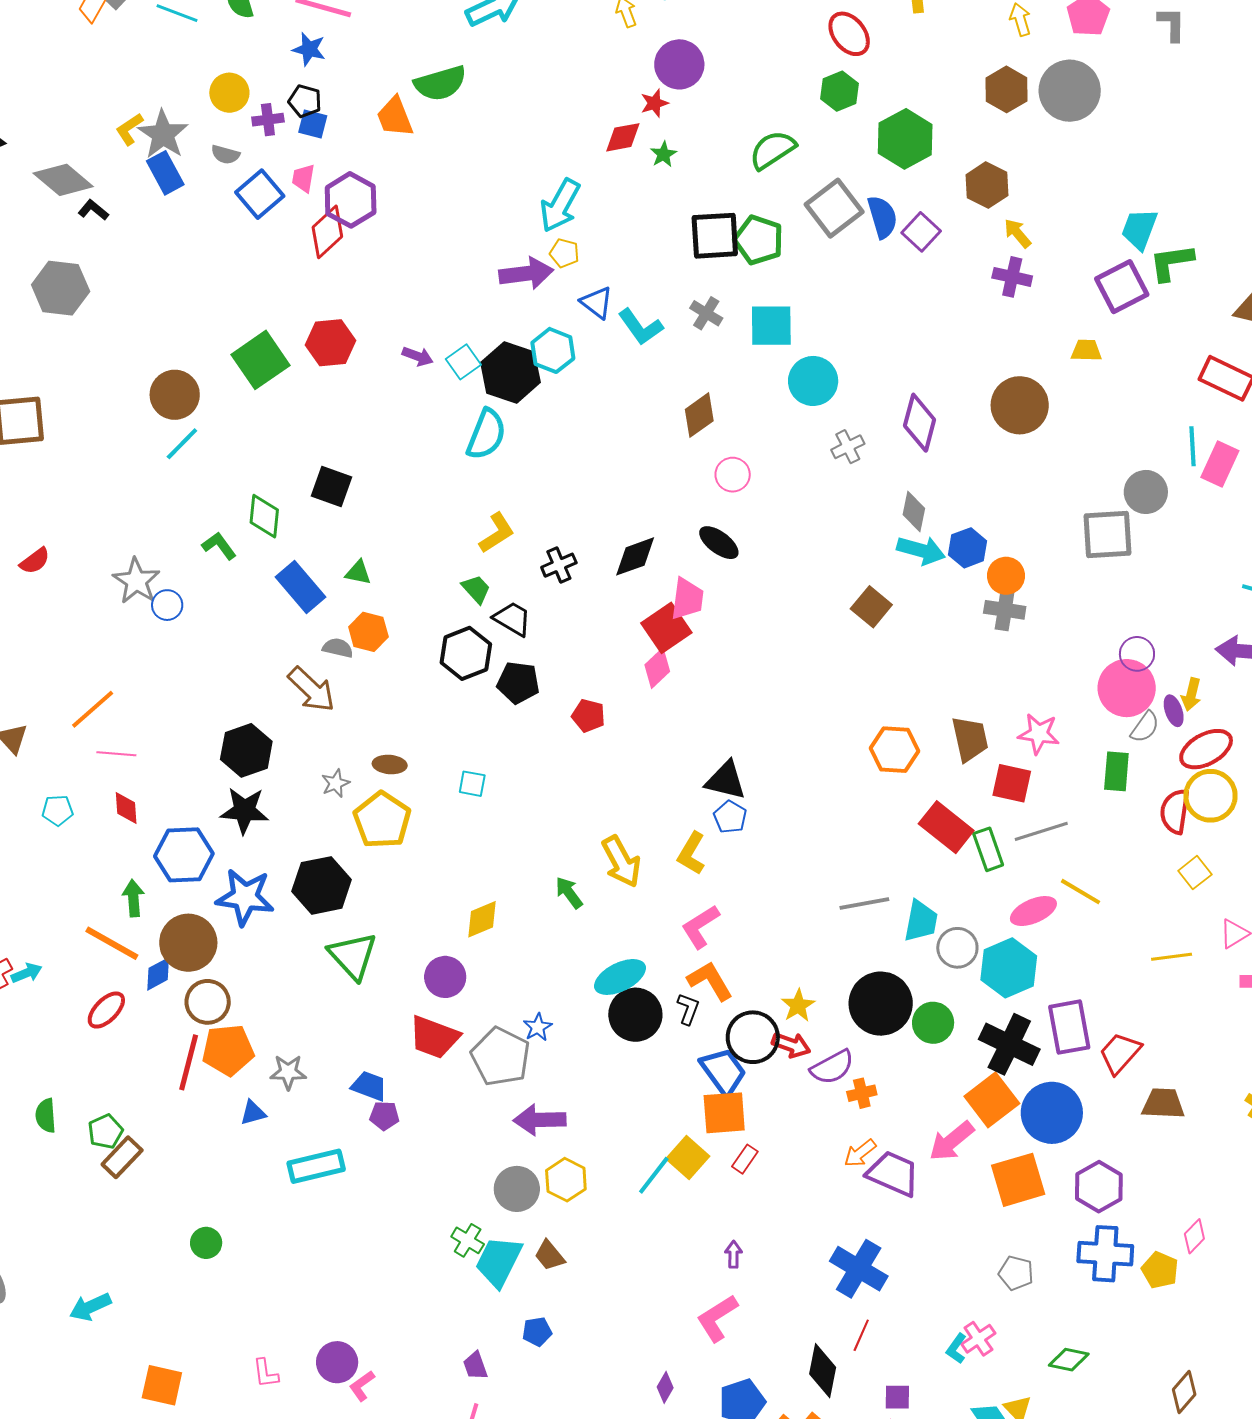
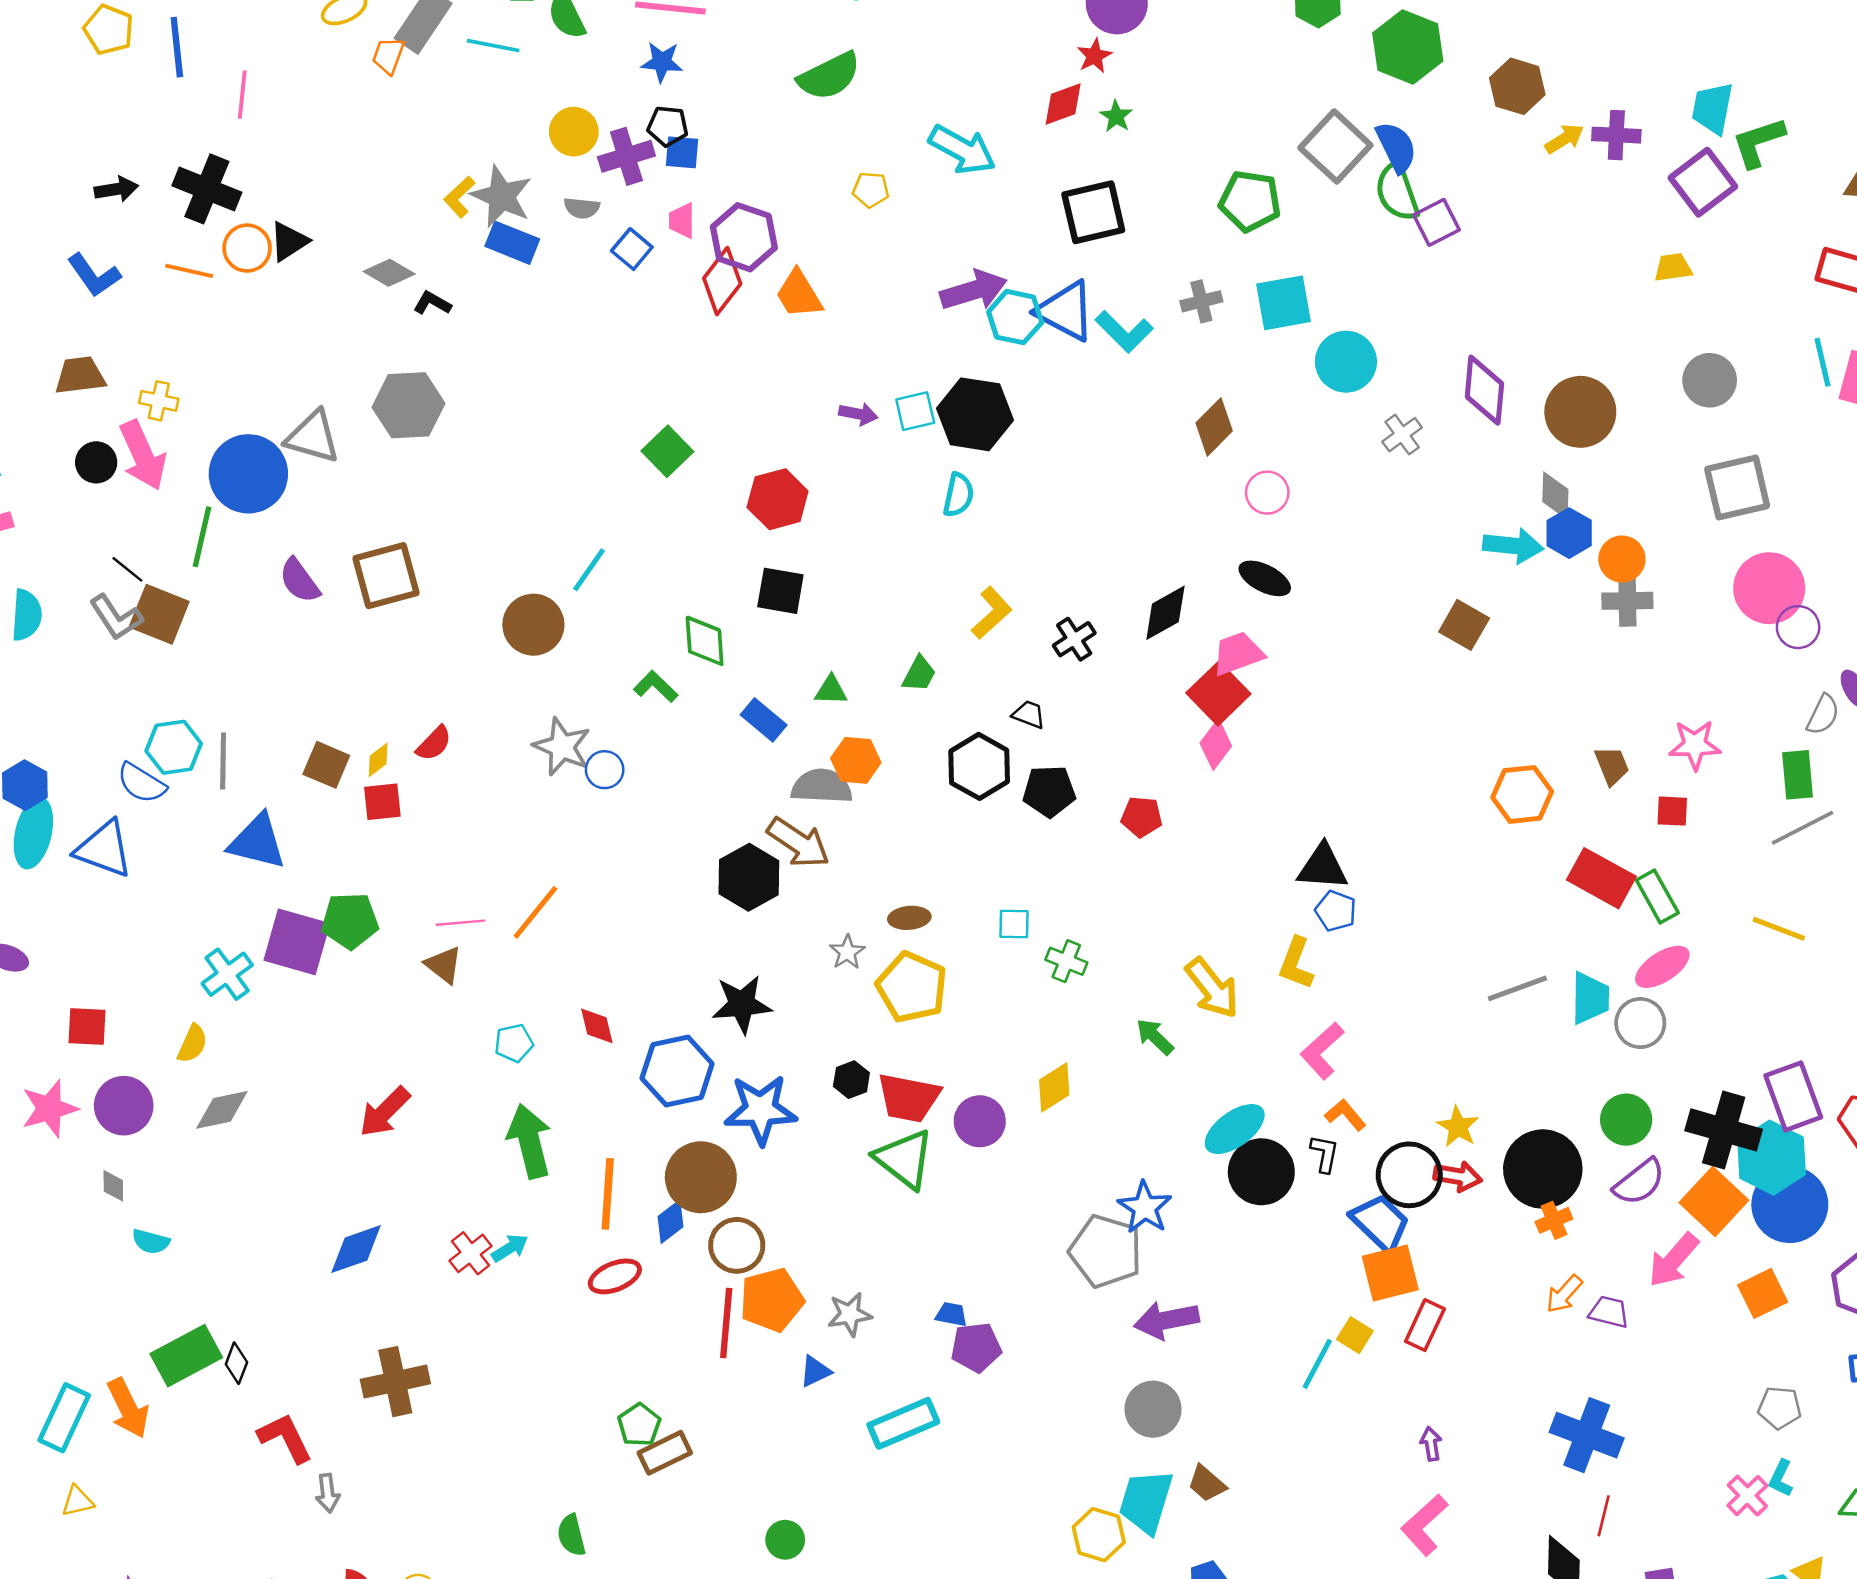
orange trapezoid: (395, 117) -> (799, 294), moved
purple cross: (268, 120) -> (626, 156), size x1.4
green semicircle: (772, 150) -> (1397, 192), moved, turned -66
blue rectangle: (165, 173) -> (512, 243), turned -30
gray diamond: (63, 180) -> (389, 273), size x0.7
blue square: (260, 194) -> (632, 249), size x0.7
cyan arrow: (560, 205) -> (962, 150), moved, turned -80
purple square: (921, 232) -> (1436, 222), moved, turned 30
yellow arrow: (1017, 233) -> (1564, 139), turned 108
black square: (715, 236) -> (1093, 212), moved
yellow pentagon: (564, 253) -> (871, 190), moved
purple cross: (1012, 277) -> (1616, 135), moved
blue triangle: (597, 302) -> (1066, 311), size x1.5
gray cross: (706, 313) -> (1201, 301), turned -36
red hexagon: (331, 343) -> (778, 499), moved
cyan hexagon: (553, 350) -> (1015, 317), moved
green square: (260, 360) -> (667, 451), size x0.7
cyan square: (463, 362) -> (915, 411), turned 32
brown circle: (175, 395) -> (533, 625), moved
brown circle: (1020, 405) -> (1580, 412), moved
cyan semicircle: (486, 434) -> (958, 495), size x0.7
gray circle: (1146, 492) -> (1710, 380), moved
gray diamond: (914, 511) -> (1555, 496), moved
blue rectangle: (301, 587) -> (764, 720), size x0.7
green trapezoid: (476, 589) -> (919, 674), moved, turned 80
pink trapezoid: (687, 599) -> (1238, 654), turned -108
black trapezoid: (512, 619) -> (1029, 714), size x0.7
gray semicircle: (338, 648) -> (822, 786), size x1.6
pink circle: (1127, 688) -> (1769, 588), moved
brown trapezoid: (970, 739) -> (1612, 766), size x0.7
black hexagon: (246, 750) -> (749, 877), moved
pink line: (116, 754) -> (460, 923), moved
red square: (1012, 783) -> (1672, 811), size x0.7
gray line: (1041, 831) -> (1802, 828), moved
black hexagon: (322, 885) -> (851, 1080), size x0.5
green arrow: (133, 898) -> (529, 1141), moved, size x1.6
pink ellipse: (1033, 911) -> (1662, 967), moved
orange line: (112, 943) -> (608, 1194), turned 74
cyan hexagon: (1009, 968) -> (1772, 1158), moved
purple circle: (445, 977) -> (980, 1121), moved
orange L-shape: (710, 981) -> (1345, 1115), size x0.7
black circle: (881, 1004) -> (1543, 1169), moved
red ellipse: (106, 1010) -> (615, 1276), turned 33
blue star: (538, 1027) -> (1145, 1207), size x1.5
red trapezoid: (434, 1037) -> (909, 1098), moved
purple semicircle: (832, 1067) -> (1639, 1182), moved
blue trapezoid: (369, 1086) -> (951, 1314), size x0.7
green semicircle: (46, 1116) -> (571, 1535), moved
purple pentagon: (384, 1116) -> (976, 1347), size x1.4
brown rectangle: (122, 1157) -> (665, 1453), turned 30
yellow square: (688, 1157) -> (1355, 1335), size x0.7
red rectangle: (745, 1159) -> (1425, 1325), size x1.4
purple trapezoid: (893, 1174) -> (1609, 1312), size x0.6
yellow hexagon: (566, 1180) -> (1099, 1535), moved
orange square: (1018, 1180) -> (1763, 1293), size x0.7
green cross: (468, 1240) -> (1066, 961), moved
cyan L-shape: (956, 1349) -> (1781, 1478), moved

